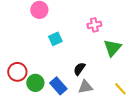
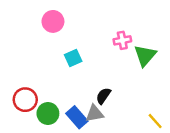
green triangle: (112, 48) -> (145, 55), moved
gray triangle: (85, 87) -> (95, 113), moved

